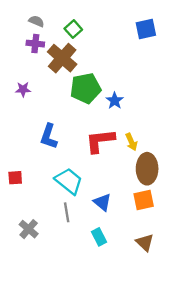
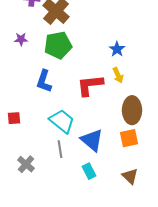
green pentagon: (86, 88) -> (58, 45), moved
blue star: (115, 101) -> (117, 49), moved
yellow arrow: (131, 142) -> (118, 75), moved
blue triangle: (102, 202) -> (92, 140), size x1.4

